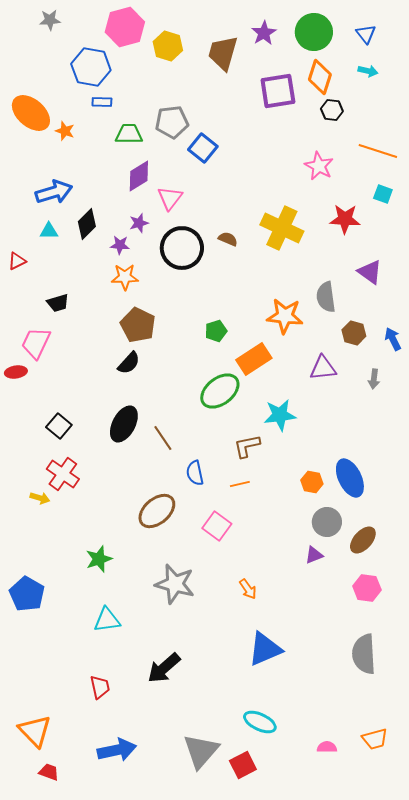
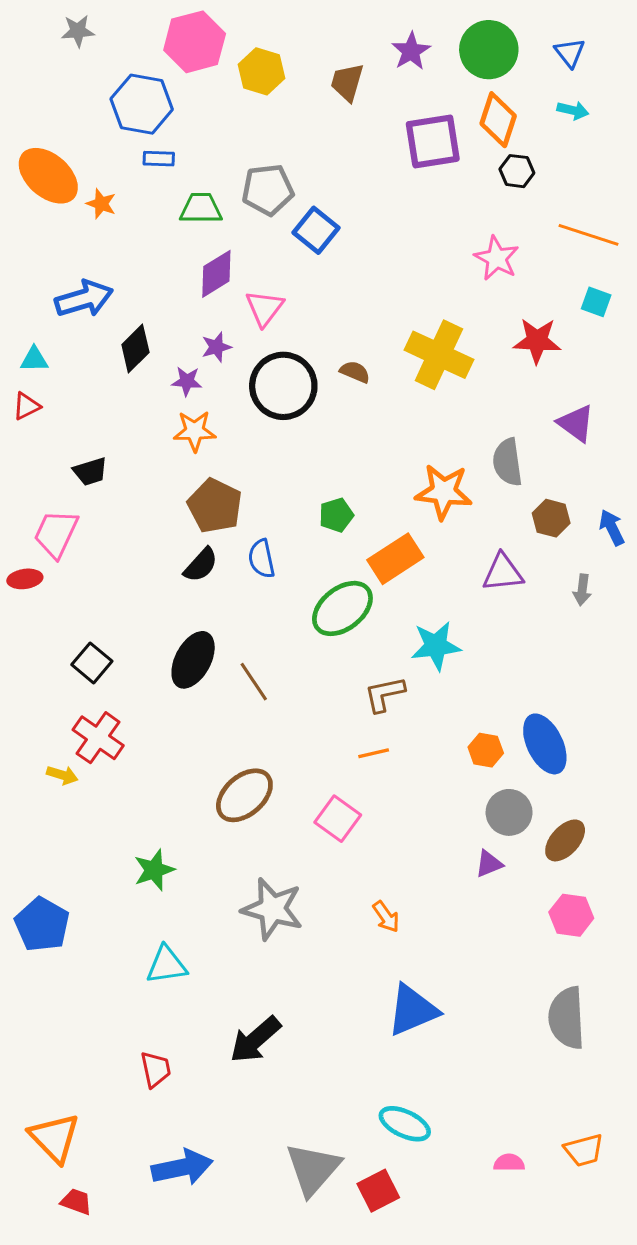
brown trapezoid: (223, 53) -> (347, 82), size x0.7
cyan triangle: (49, 231) -> (34, 359), moved
blue semicircle: (195, 473) -> (262, 559), moved

